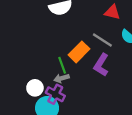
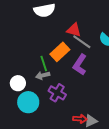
red triangle: (112, 12) -> (74, 30), moved
purple cross: (55, 94) -> (57, 93), moved

